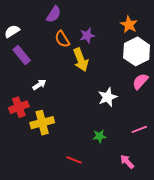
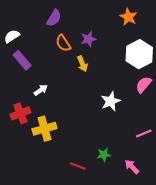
orange star: (129, 25) -> (128, 17), moved
yellow arrow: (81, 60) -> (82, 64), size x0.7
green star: (99, 136) -> (104, 155), moved

